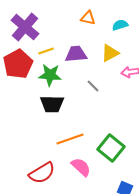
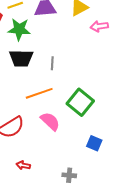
gray line: (93, 86) -> (52, 63), moved, turned 48

